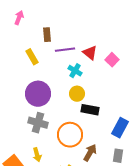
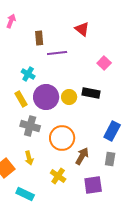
red triangle: (90, 53) -> (82, 29), moved
yellow rectangle: (32, 57) -> (21, 99), moved
cyan cross: (75, 71) -> (28, 74), moved
purple circle: (38, 94) -> (46, 97), moved
black rectangle: (90, 110) -> (91, 93), moved

